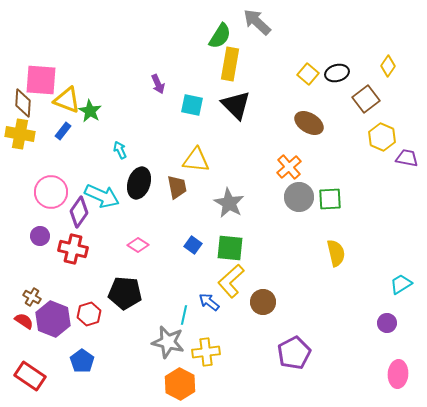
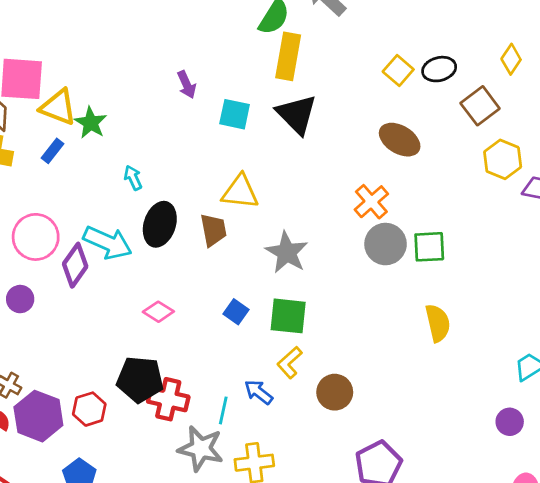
red cross: (73, 249) -> (168, 399), moved
yellow L-shape: (231, 281) -> (290, 363), size x0.7

